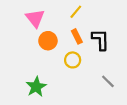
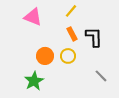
pink triangle: (35, 18) -> (33, 17), turned -30
orange circle: (48, 41) -> (45, 56), moved

